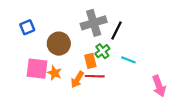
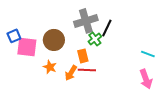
blue square: (27, 27) -> (14, 36), moved
green cross: (102, 51) -> (95, 39), moved
cyan line: (128, 60) -> (148, 54), moved
pink square: (37, 69) -> (27, 47), moved

